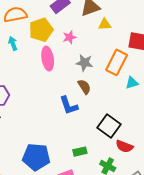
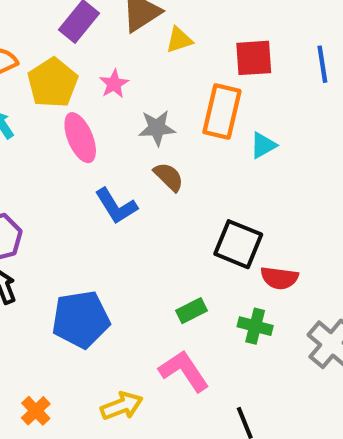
blue L-shape: (69, 105) -> (116, 206), moved
blue pentagon: (36, 157) -> (81, 319), moved

